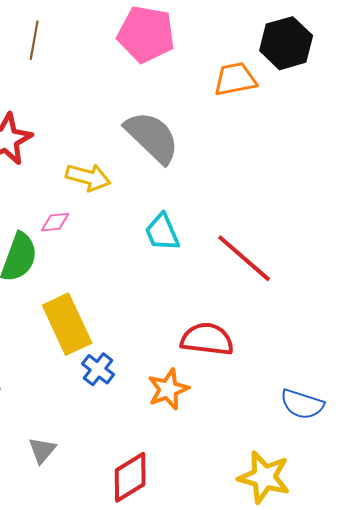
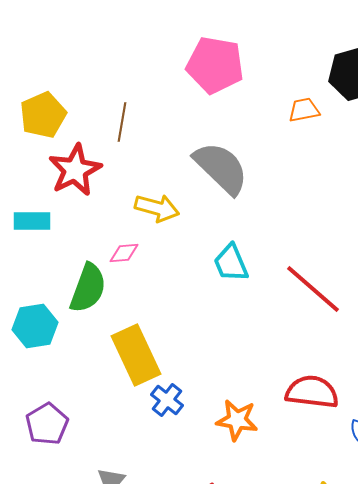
brown line: (34, 40) -> (122, 122), moved
orange trapezoid: (235, 79) -> (304, 110), size x0.7
red semicircle: (207, 339) -> (312, 392), moved
orange star: (168, 389) -> (237, 420), turned 30

